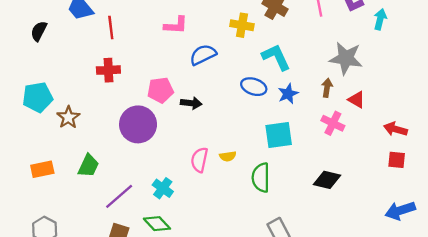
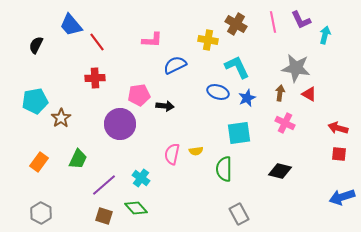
red line: (111, 28) -> (97, 42), turned -30
red triangle: (357, 100) -> (309, 94), moved
orange rectangle: (42, 169) -> (39, 162), turned -42

